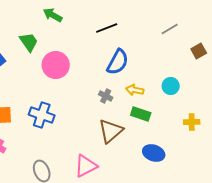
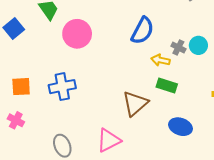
cyan circle: (171, 86) -> (198, 45), moved
gray cross: (106, 96) -> (178, 47), moved
blue cross: (42, 115) -> (62, 87), turned -30

